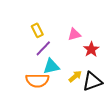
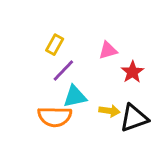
yellow rectangle: (37, 30) -> (55, 45), turned 56
yellow arrow: (75, 76) -> (109, 111), turned 48

